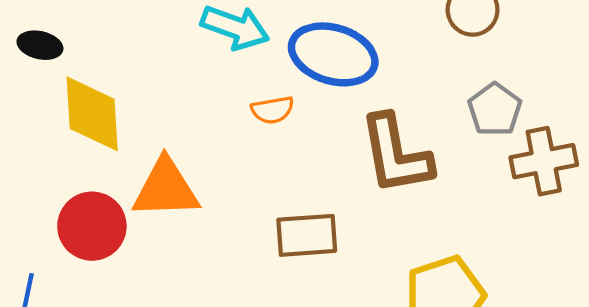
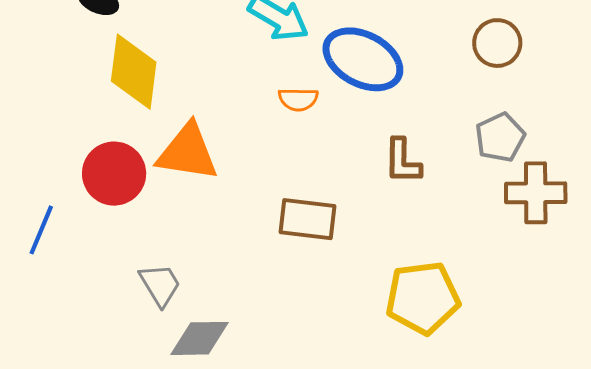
brown L-shape: (396, 154) -> (402, 161), size x0.6

